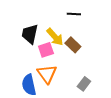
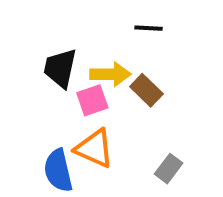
yellow arrow: (55, 37) -> (110, 74), turned -48
orange triangle: (47, 74) -> (94, 148), turned -30

